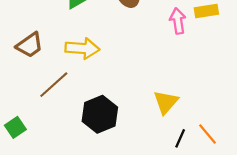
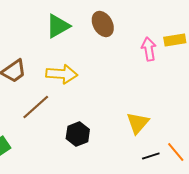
black hexagon: (100, 114) -> (78, 134), size x0.7
black line: (180, 138) -> (151, 156), turned 48

